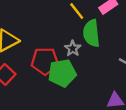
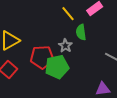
green semicircle: (91, 33) -> (81, 32), size x0.7

